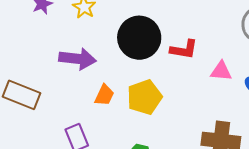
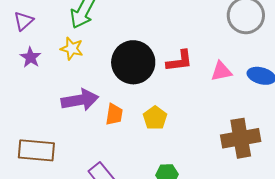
orange trapezoid: (104, 95) -> (114, 114), moved
yellow pentagon: (145, 97) -> (155, 118), size x0.7

